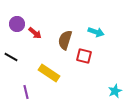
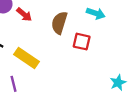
yellow rectangle: (49, 73) -> (26, 58), moved

